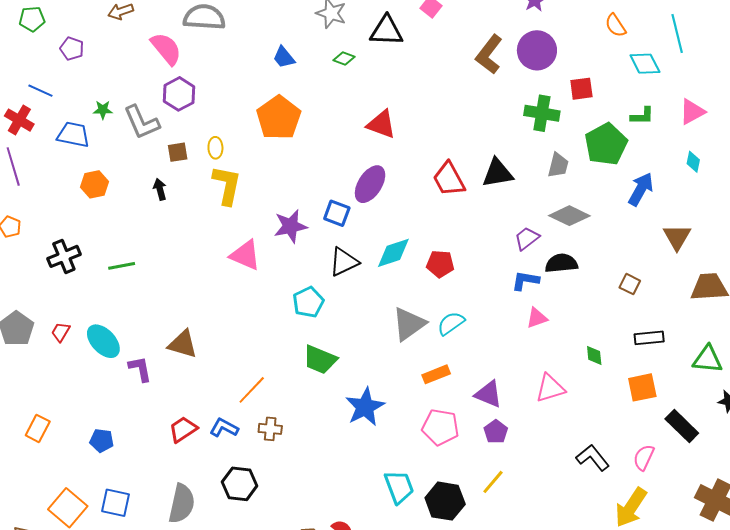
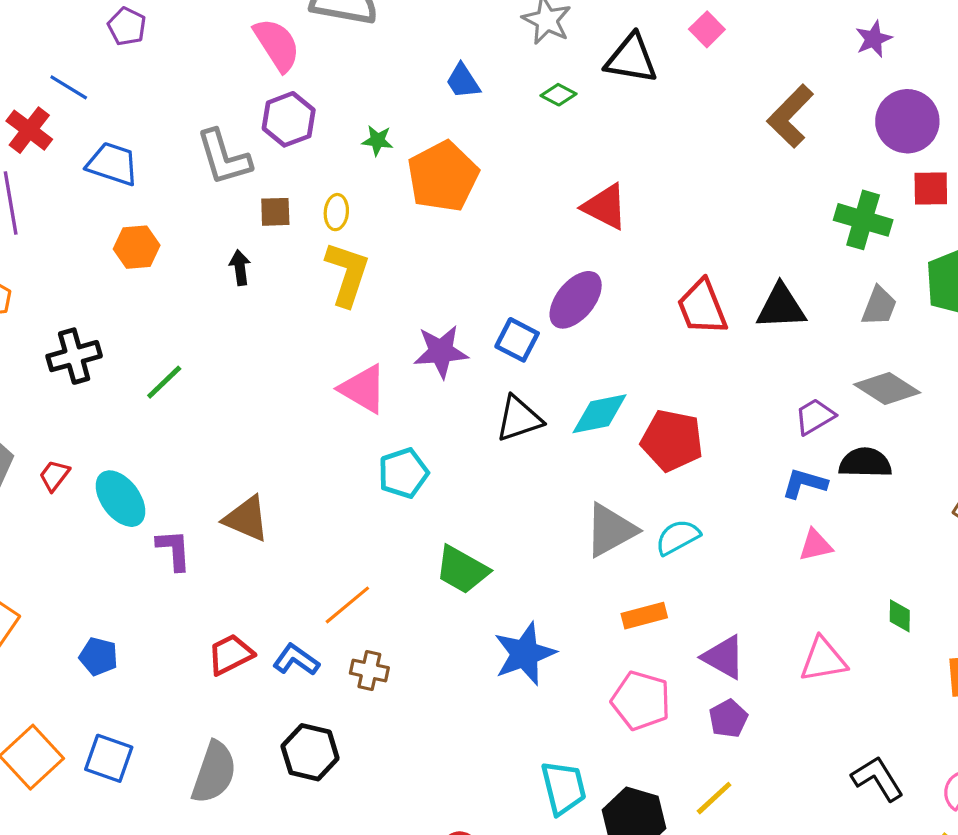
purple circle: (537, 50) -> (907, 121), moved
green star: (103, 110) -> (377, 141), moved
red pentagon: (440, 264) -> (672, 440), size x1.4
green line: (122, 266) -> (164, 382), turned -40
cyan pentagon: (308, 302) -> (403, 473), moved

